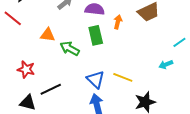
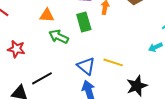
orange triangle: (48, 35) -> (47, 15), moved
red star: (26, 69) -> (16, 49), moved

